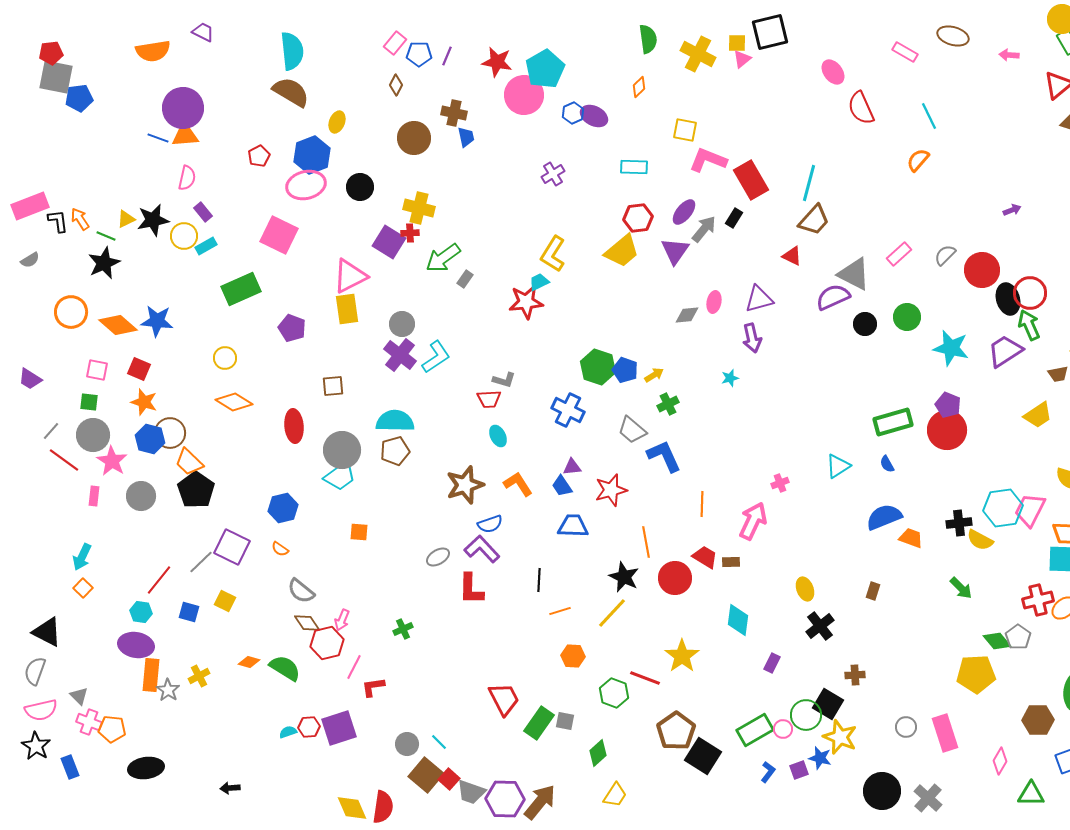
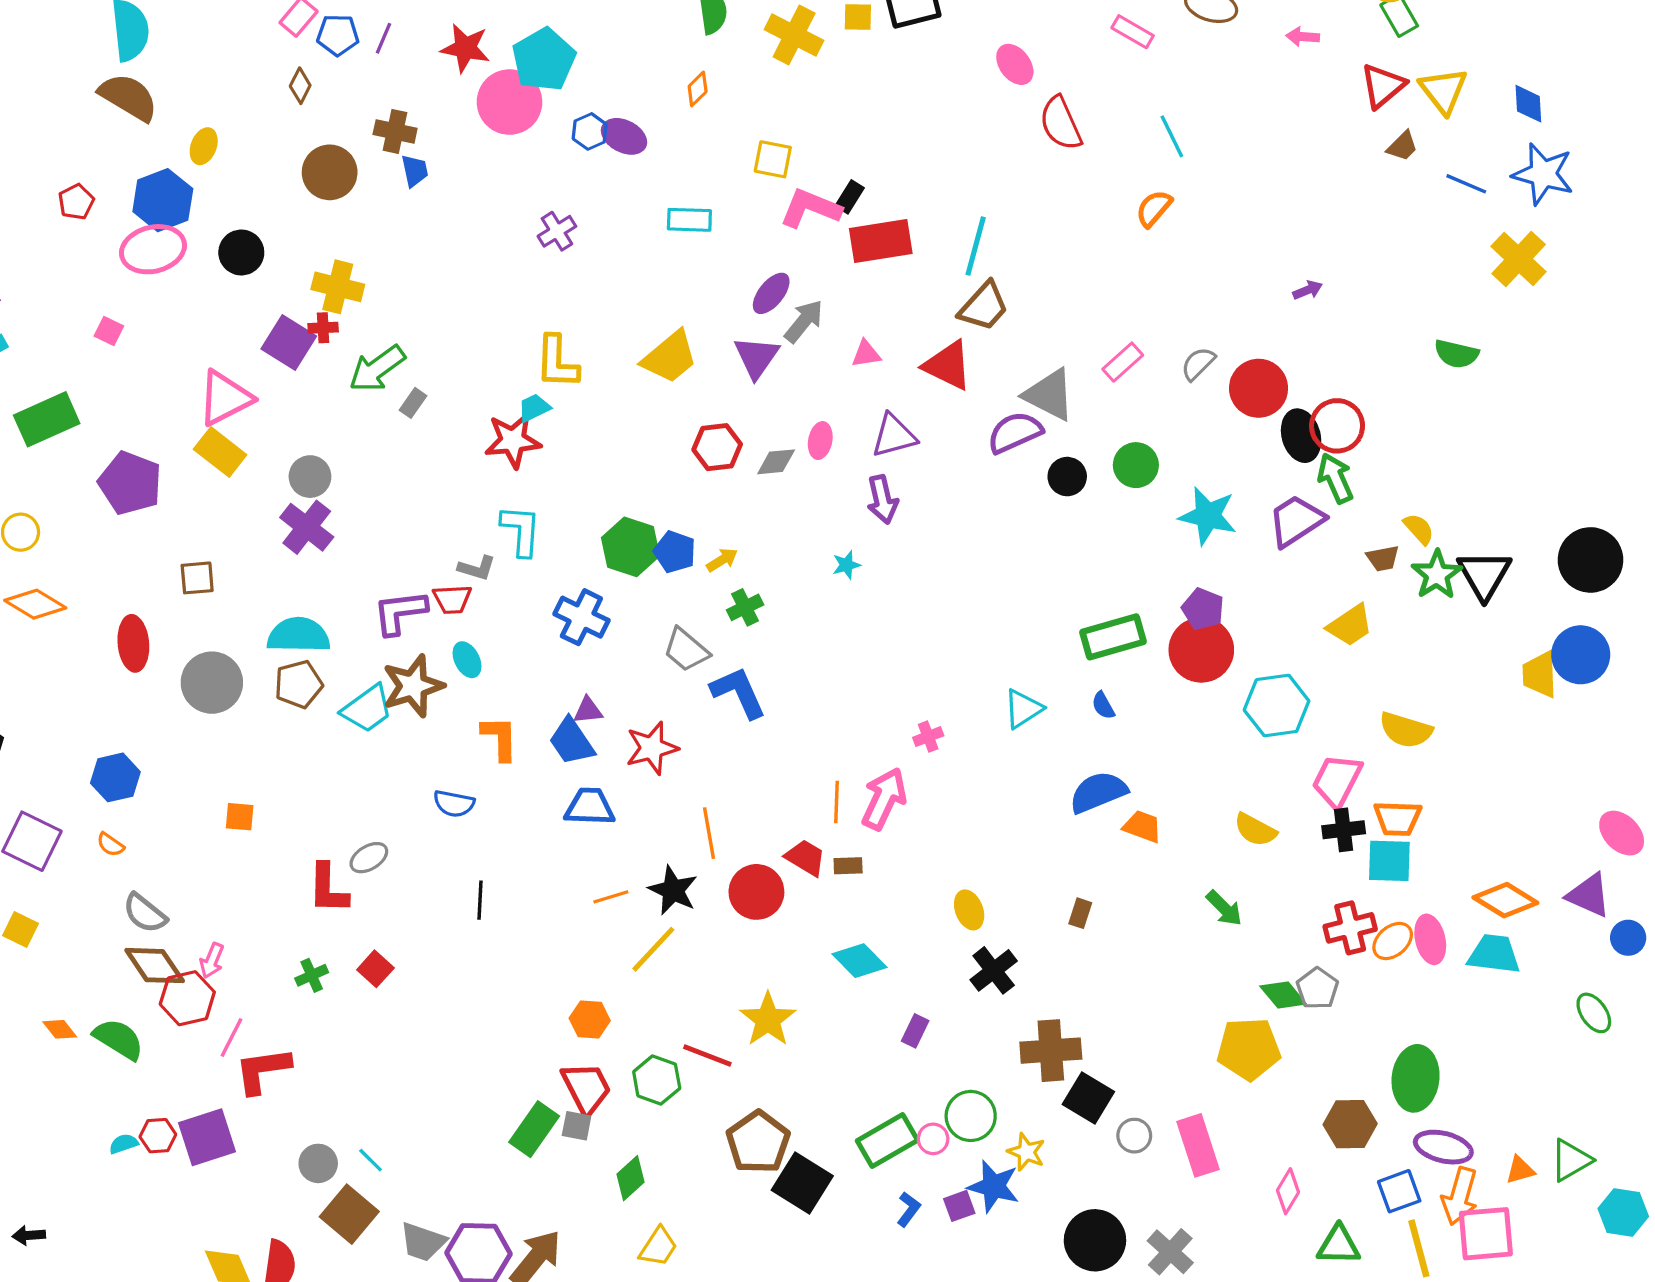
pink triangle: (742, 59) -> (866, 354), moved, turned 30
red rectangle: (751, 180) -> (881, 241), turned -69
red hexagon: (638, 218) -> (717, 447), moved
black rectangle: (734, 218) -> (850, 197), moved
pink square: (279, 235) -> (109, 331), size x0.5
yellow L-shape: (553, 254) -> (557, 362), turned -30
red triangle: (792, 256) -> (948, 365), size x1.6
yellow rectangle: (347, 309) -> (220, 452), turned -44
purple pentagon: (292, 328) -> (130, 483), size x1.4
cyan L-shape: (436, 357) -> (521, 531), moved, turned -52
cyan trapezoid: (340, 476) -> (367, 709), moved
orange L-shape: (518, 484) -> (500, 738), turned 32
brown star: (465, 485) -> (413, 686), moved
blue trapezoid: (562, 486) -> (572, 741), size x1.4
orange line: (702, 504) -> (837, 802), moved
cyan hexagon: (1003, 508) -> (1277, 706), moved
black cross: (959, 523) -> (1344, 830), moved
blue semicircle: (490, 524) -> (454, 804), turned 30
purple L-shape: (482, 549) -> (400, 612), moved, turned -54
black line: (539, 580) -> (480, 900), moved
red L-shape: (471, 589) -> (328, 889), moved
orange line: (560, 611) -> (611, 897), moved
cyan diamond: (738, 620) -> (859, 961), turned -52
brown diamond: (307, 623) -> (155, 966), size x1.4
orange diamond: (249, 662) -> (60, 1029), turned 35
brown cross: (855, 675) -> (1051, 1051), size x1.8
red L-shape: (373, 687) -> (263, 1070), size x1.5
red trapezoid: (504, 699) -> (586, 1088), moved
black square: (828, 704) -> (1088, 1098), moved
yellow star: (840, 737) -> (1026, 1152), size x0.7
blue star: (820, 758) -> (994, 1186), size x1.4
red square: (449, 779) -> (375, 969), moved

